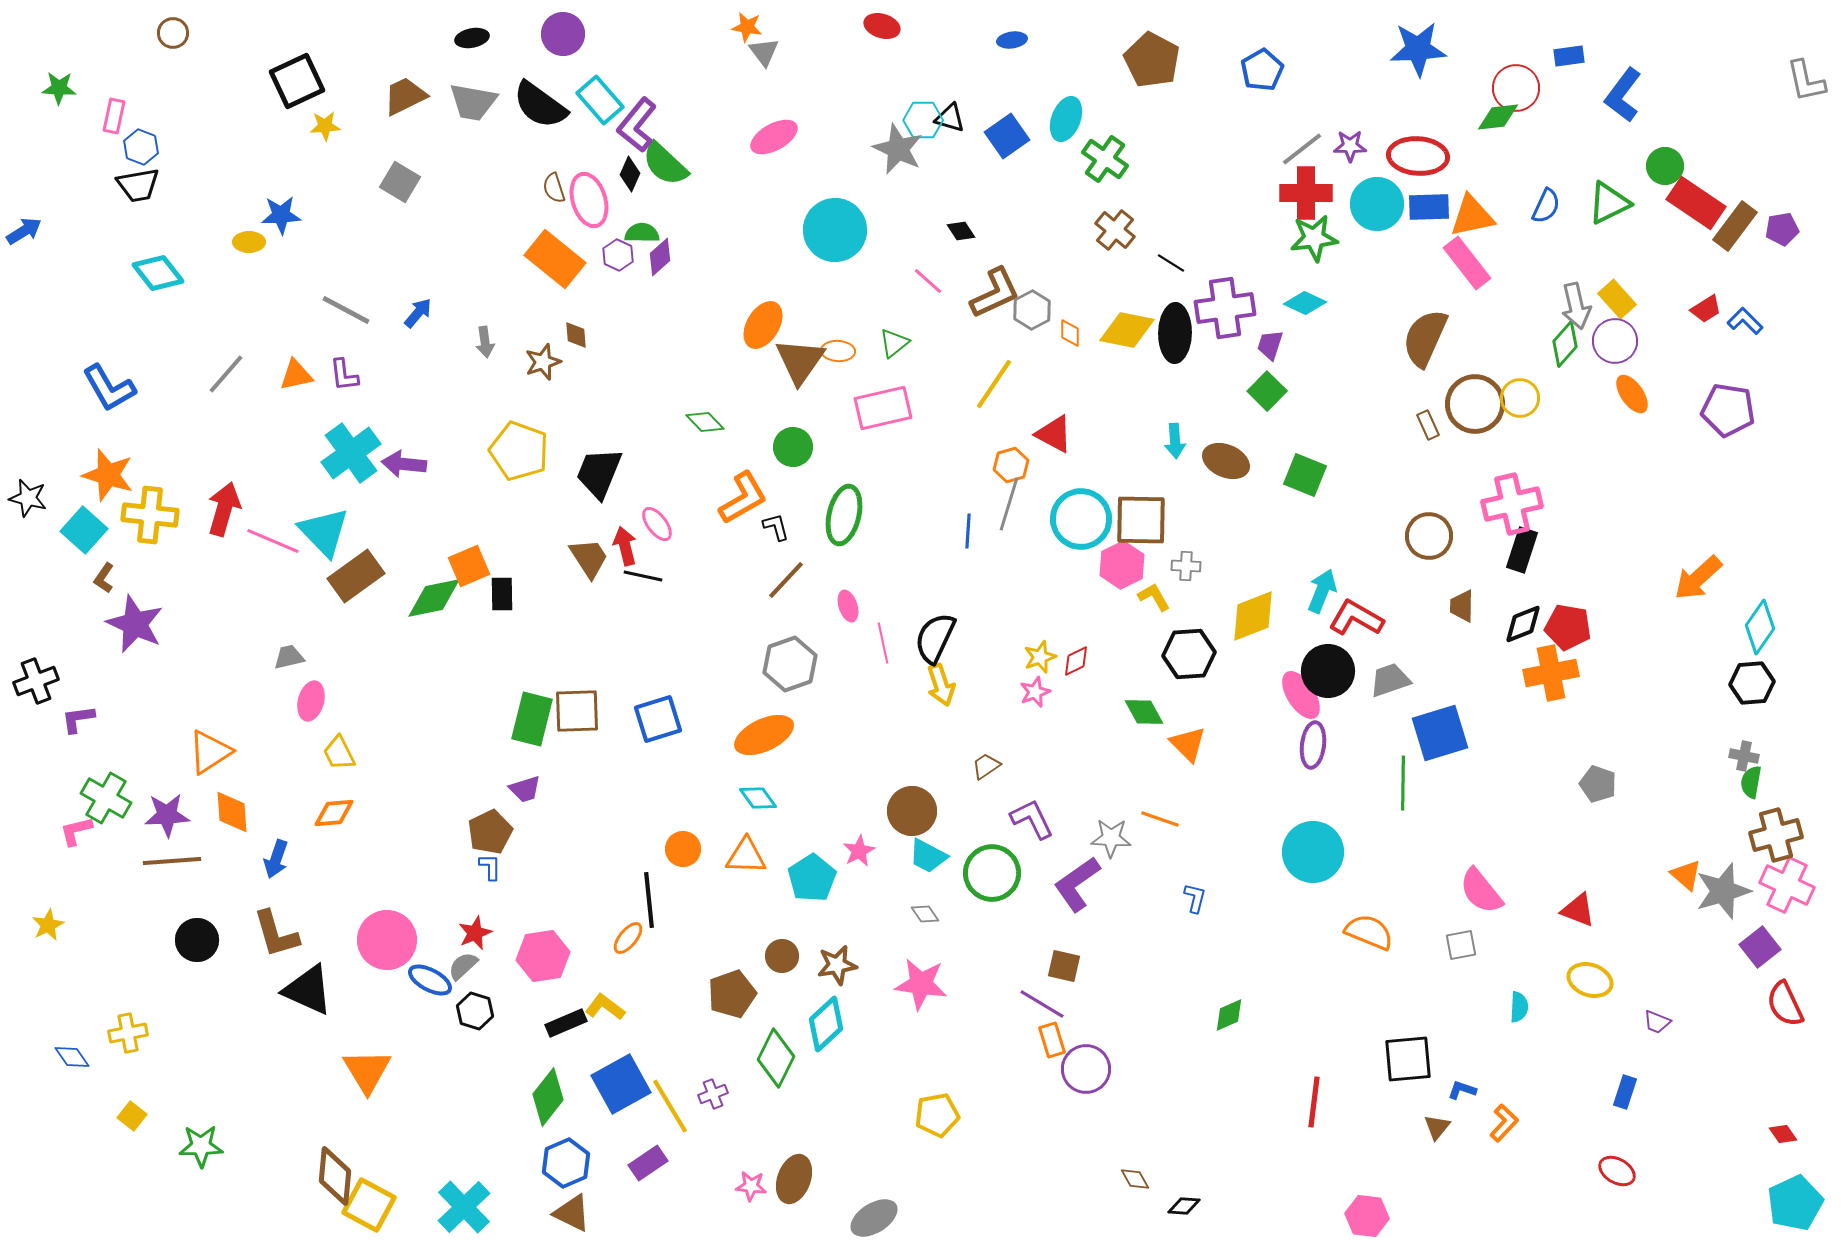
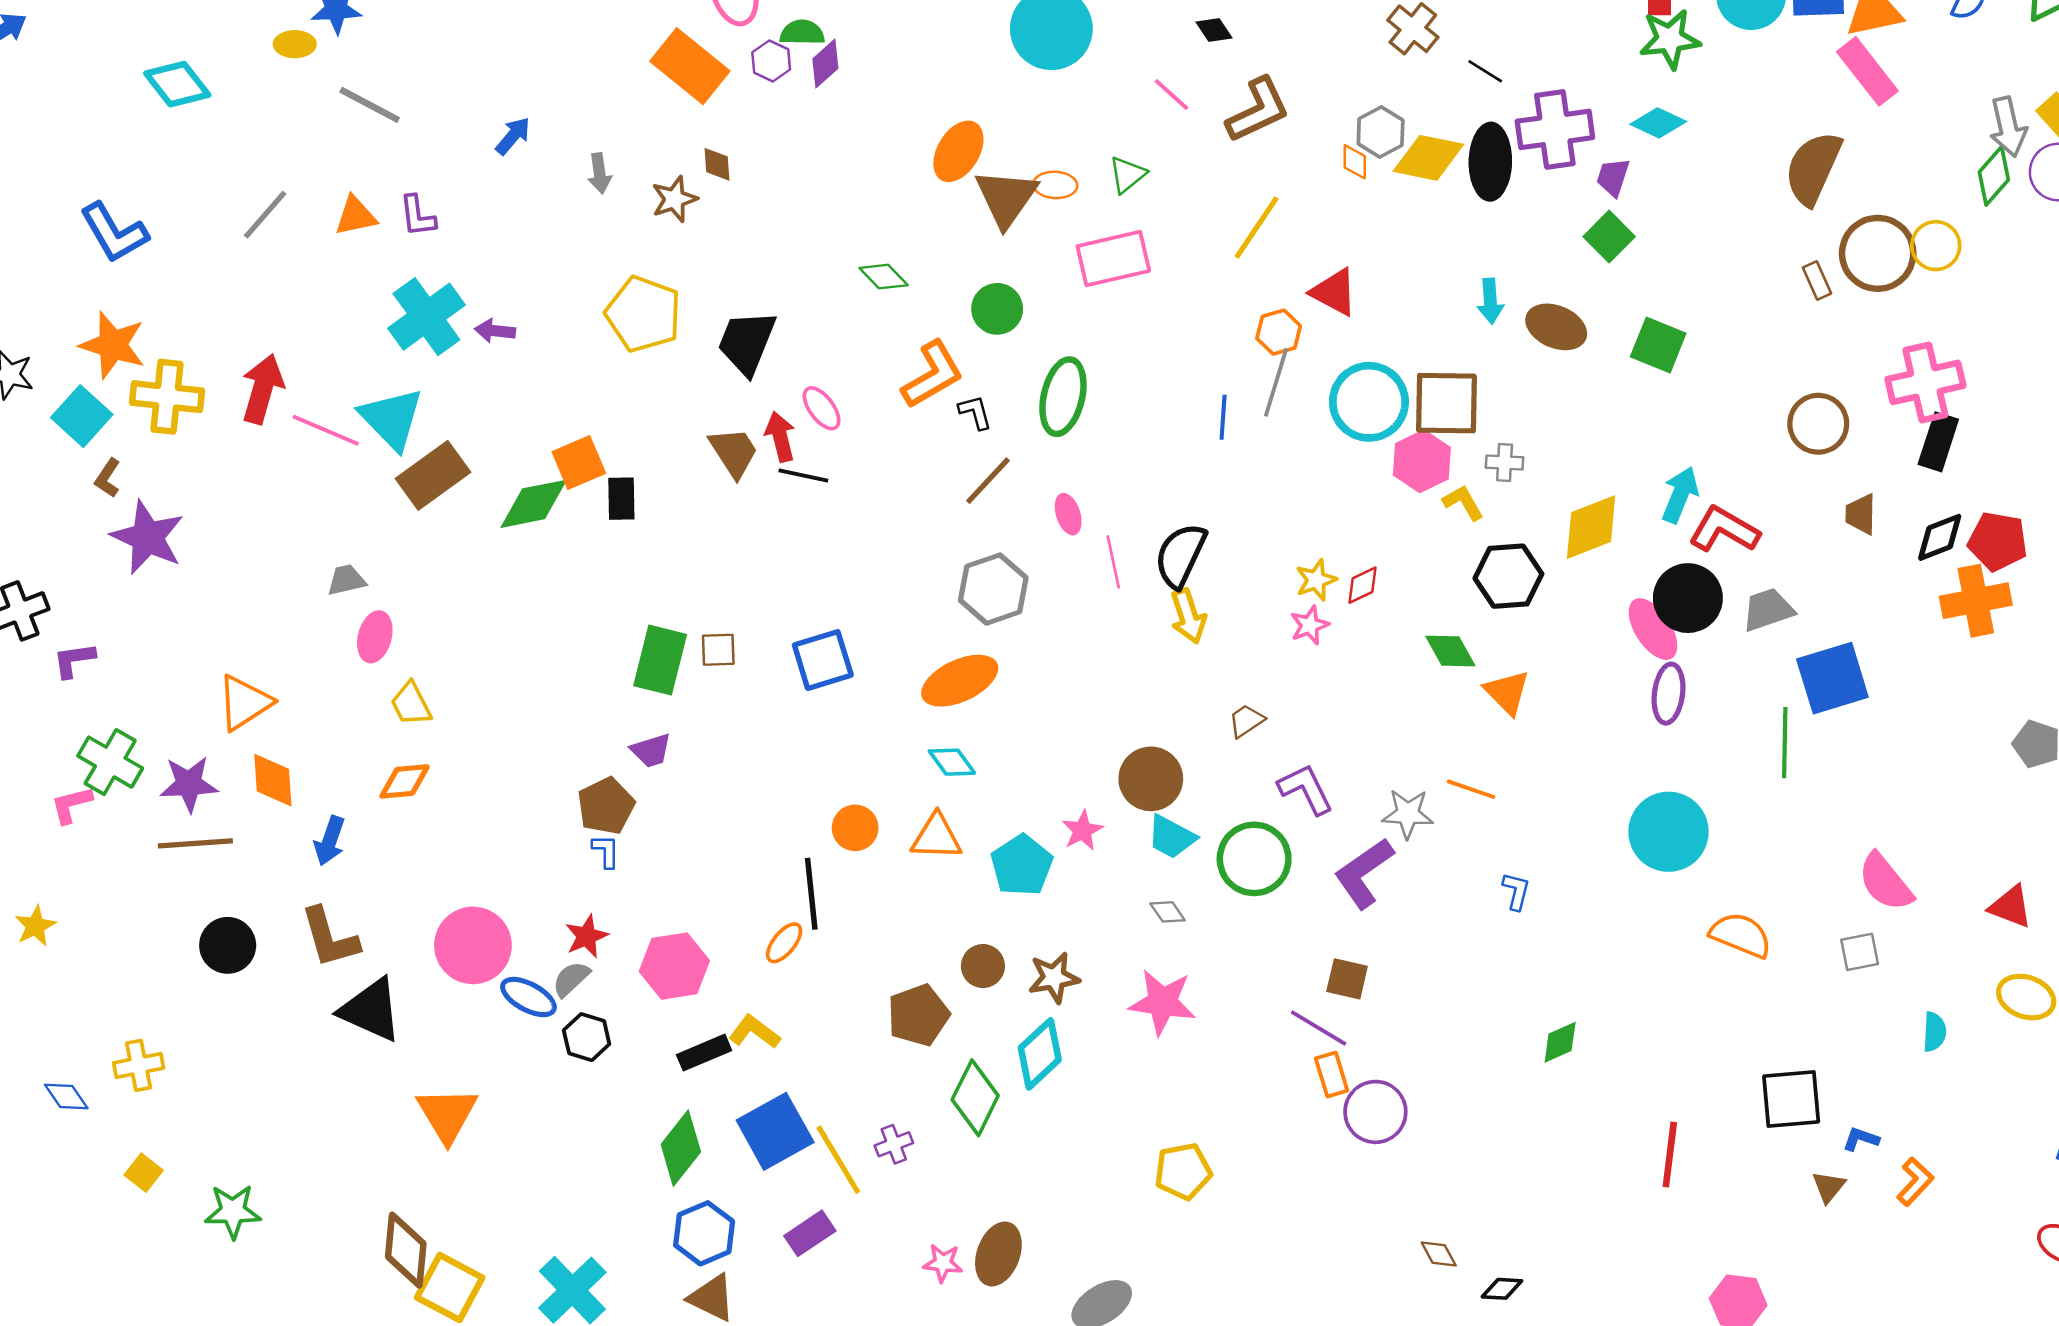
gray line: (346, 310) -> (370, 105), moved
gray hexagon: (1032, 310) -> (1381, 132), moved
purple arrow: (404, 464) -> (495, 331), size x0.7
brown square: (577, 711) -> (718, 650), size x0.6

